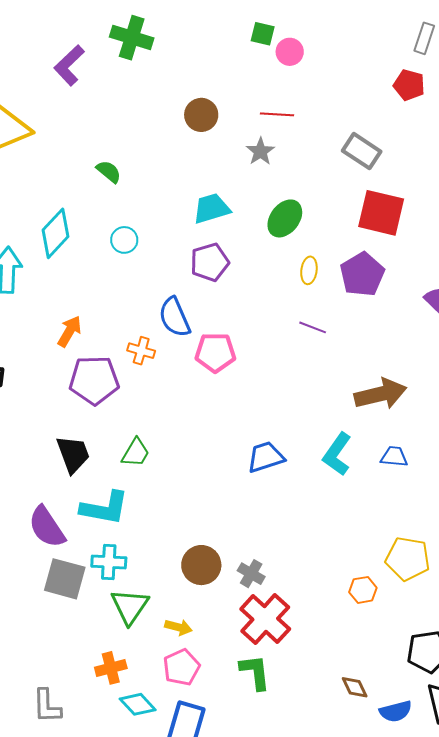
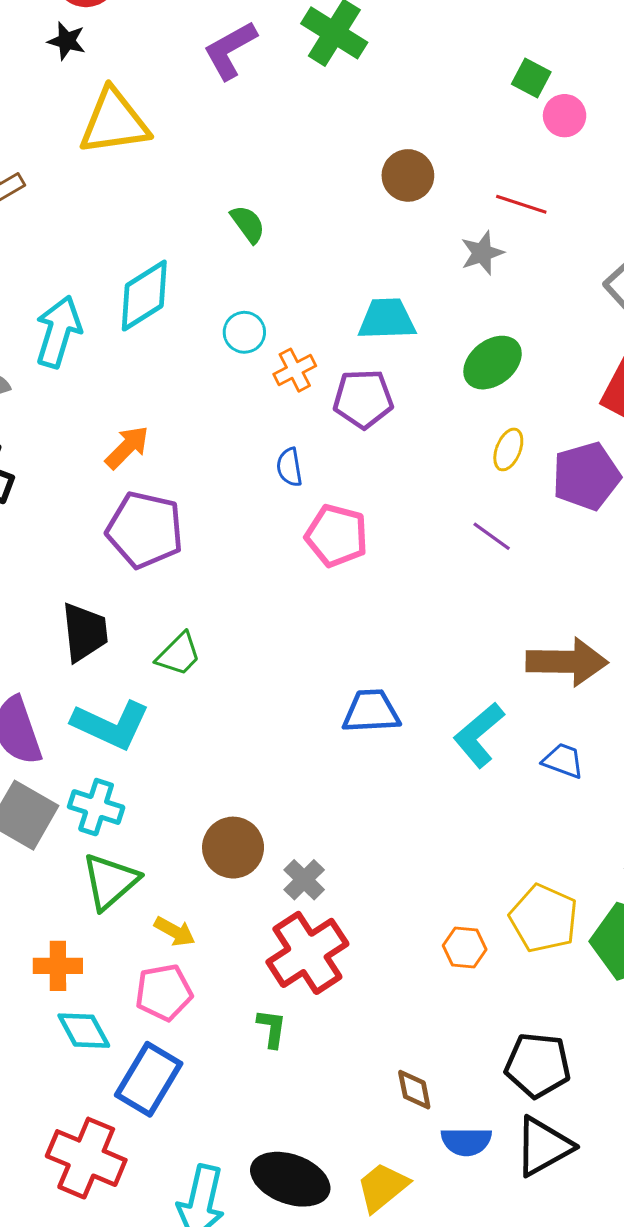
blue semicircle: (175, 317) -> (289, 467), size x0.6
orange cross: (141, 351) -> (295, 370), moved, turned 32
green L-shape: (255, 672) -> (272, 1028), size x0.7

